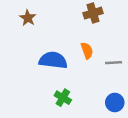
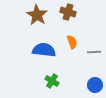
brown cross: (93, 13) -> (68, 12), moved, turned 35
brown star: (28, 18) -> (37, 15), moved, size x1.5

